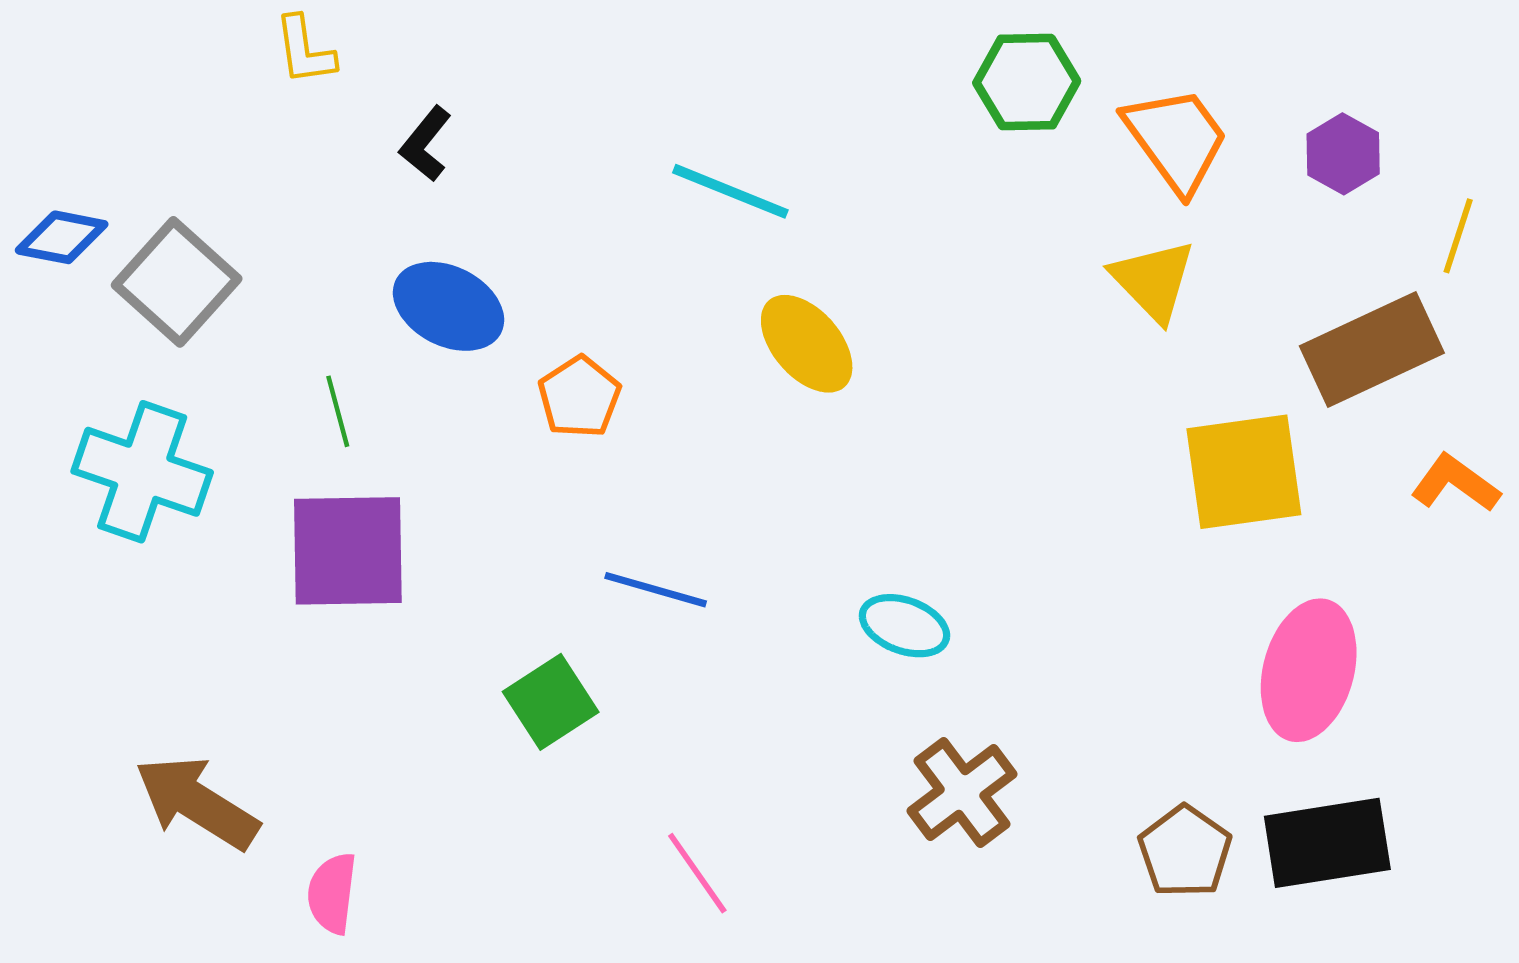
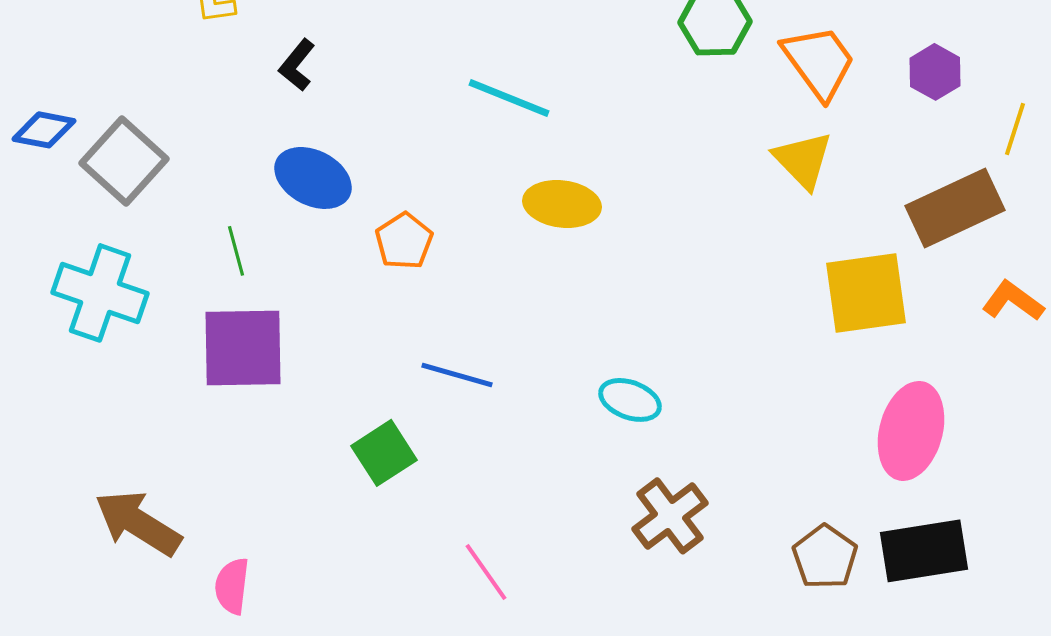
yellow ellipse: (807, 344) -> (562, 204), turned -42

